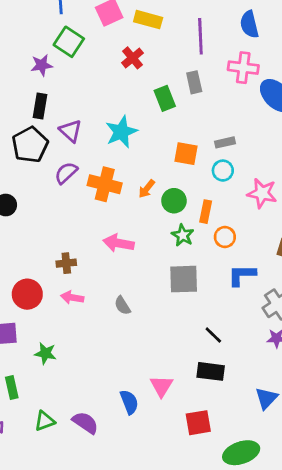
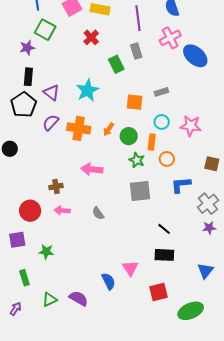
pink cross: (243, 68) -> (170, 38), turned -30
cyan circle: (223, 171) -> (162, 122), moved

